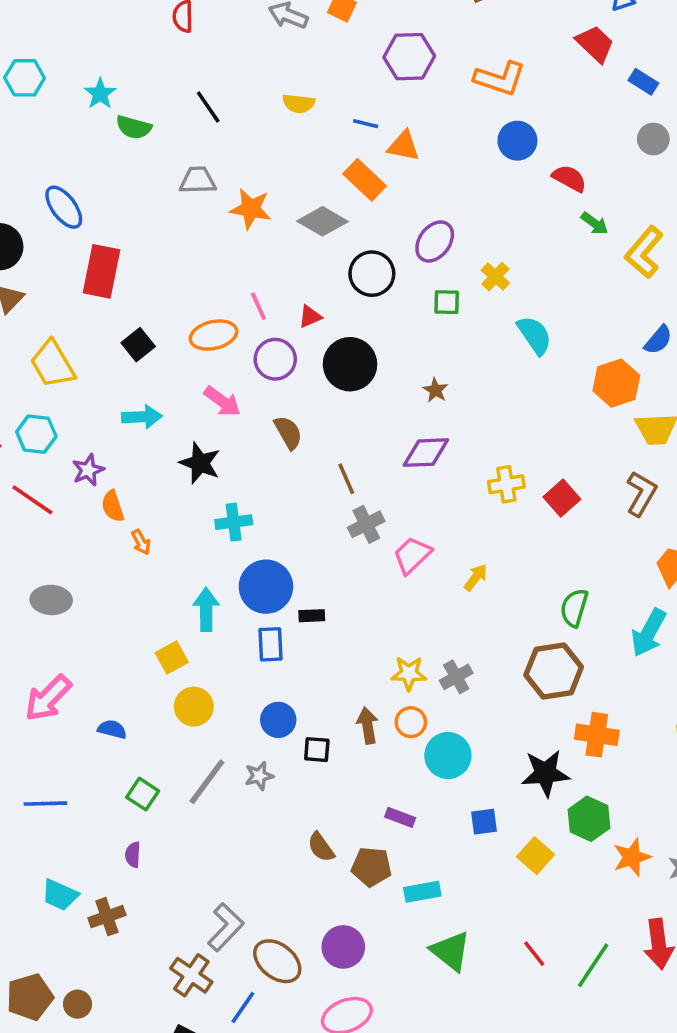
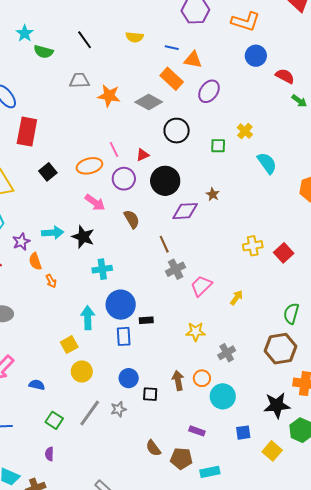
purple ellipse: (435, 241) -> (209, 91), moved
cyan arrow: (142, 417) -> (53, 233), moved
purple diamond: (426, 453) -> (185, 211), moved
yellow star: (409, 673) -> (196, 332), moved

